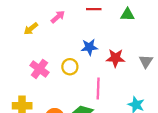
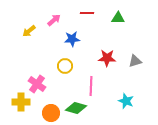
blue star: (89, 47) -> (72, 39), moved
gray triangle: (146, 61) -> (135, 61), turned 40
pink cross: (39, 69) -> (37, 84), moved

